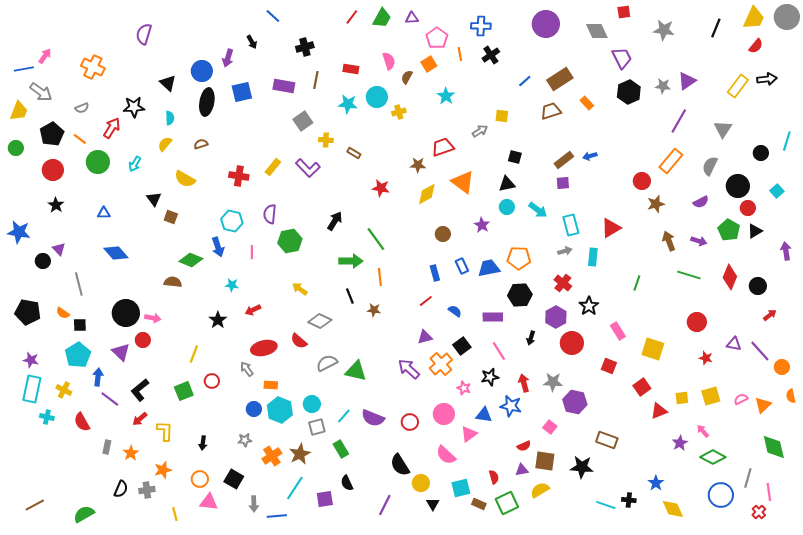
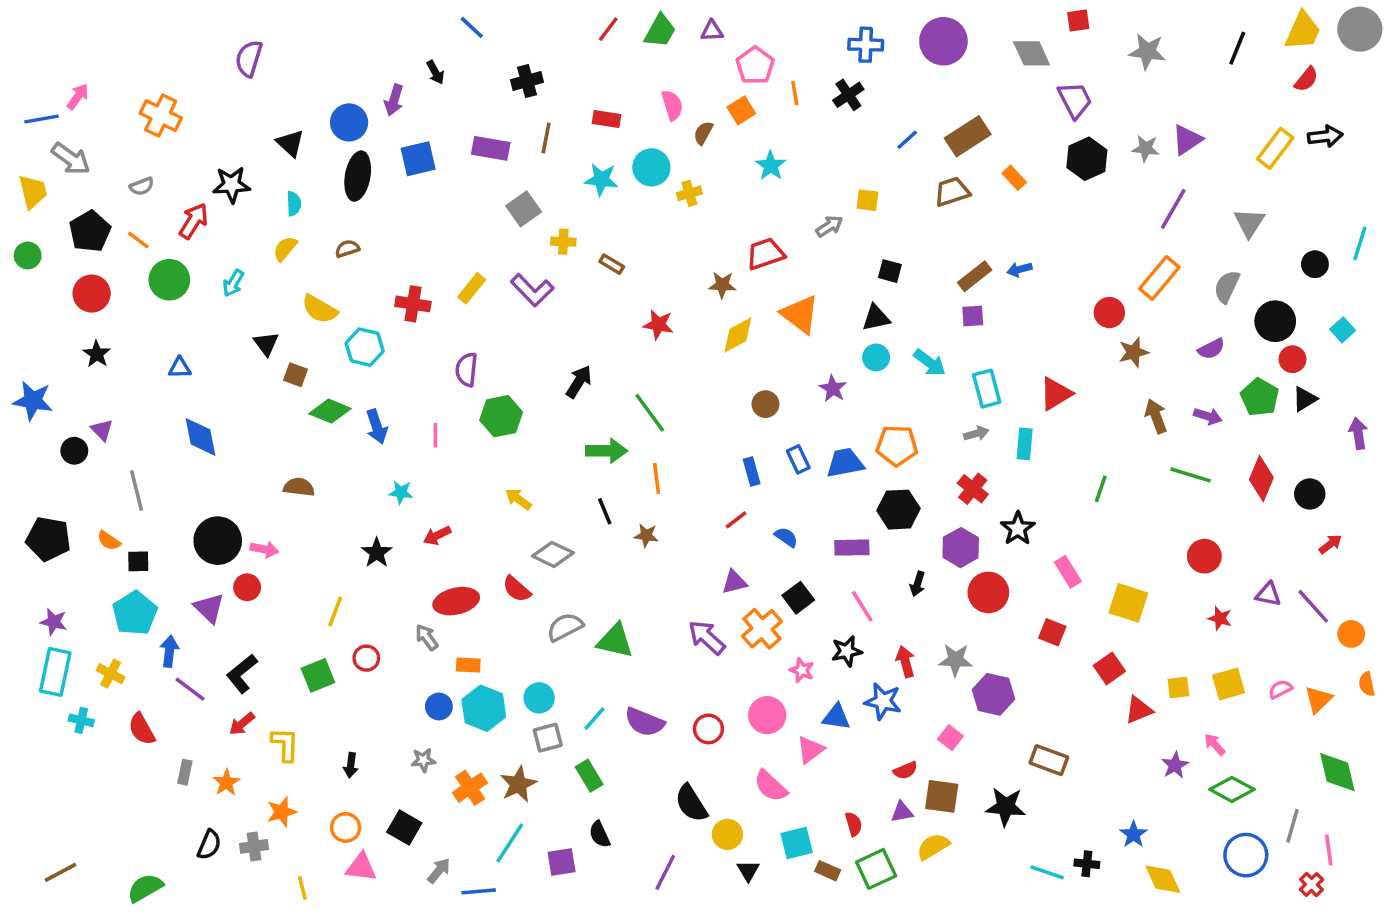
blue cross: (481, 26) -> (866, 45), moved
yellow trapezoid: (19, 111) -> (33, 192), turned -35
cyan hexagon: (232, 221) -> (365, 347), moved
blue diamond: (116, 253) -> (200, 437), turned 30
green diamond: (191, 260) -> (330, 411), moved
gray arrow: (254, 504) -> (439, 871), turned -140

